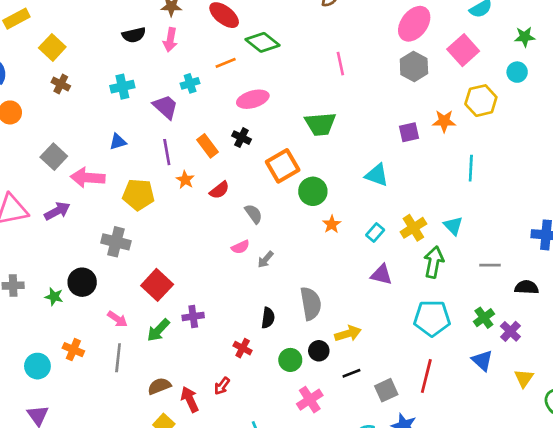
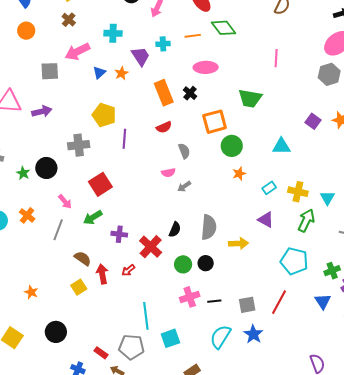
purple square: (409, 132) -> (313, 121), turned 35
blue triangle: (118, 142) -> (99, 73), turned -40
orange rectangle: (208, 146) -> (164, 93), size x1.4
purple line: (167, 152) -> (124, 139), moved
gray square: (54, 157) -> (50, 71), turned 30
cyan triangle: (377, 175) -> (281, 146), turned -36
pink arrow: (88, 178) -> (77, 52), moved, turned -45
orange star: (185, 180) -> (121, 73), moved
yellow cross: (413, 228) -> (298, 192), turned 30
gray cross: (116, 242) -> (79, 145), turned -35
purple cross: (193, 316) -> (119, 234), moved
yellow arrow: (348, 334) -> (238, 243), moved
red cross: (243, 348) -> (151, 247), size x1.6
black line: (351, 373) -> (214, 301), moved
brown semicircle: (159, 386) -> (83, 258), turned 42

